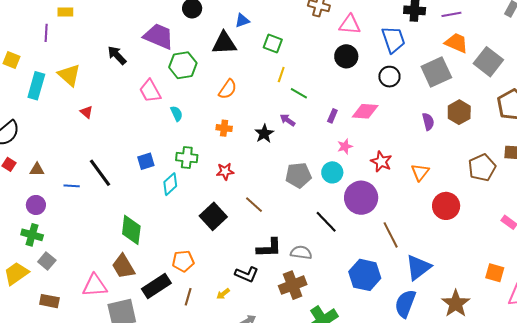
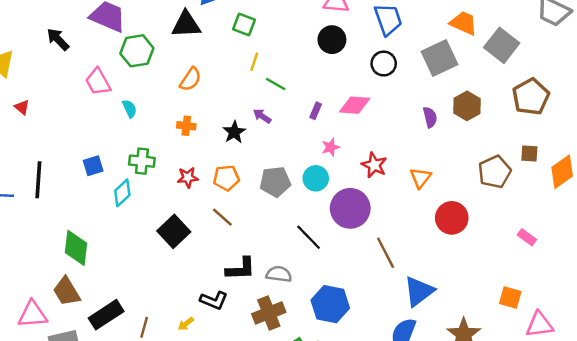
black line: (100, 173) -> (38, 180), turned 40
orange pentagon: (183, 261) -> (226, 178), moved
blue hexagon: (365, 275) -> (330, 304), moved

